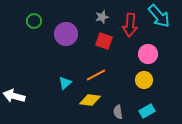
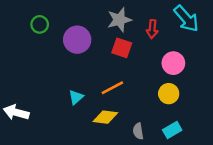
gray star: (102, 17) -> (119, 20), size x1.5
red arrow: (130, 25) -> (152, 29), size x0.7

